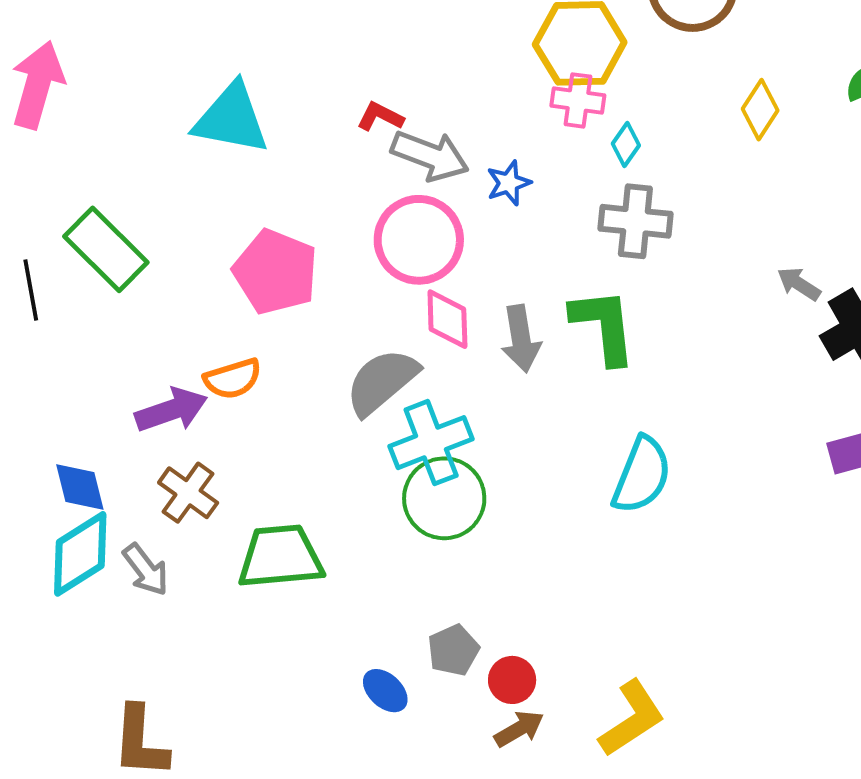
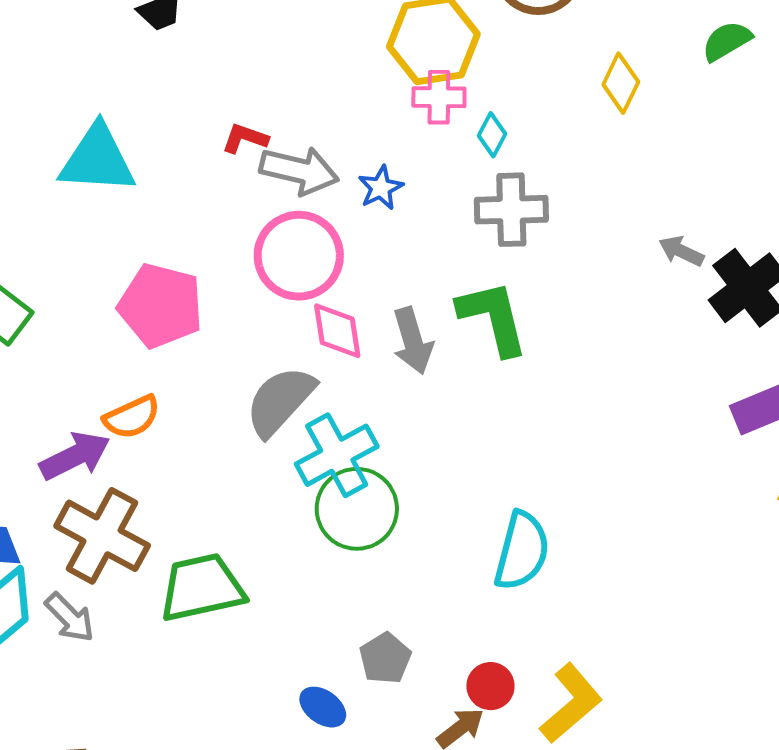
cyan semicircle: (642, 475) -> (522, 551), moved
brown cross: (188, 493) -> (102, 536), size x1.5
red circle: (512, 680) -> (490, 686), moved

